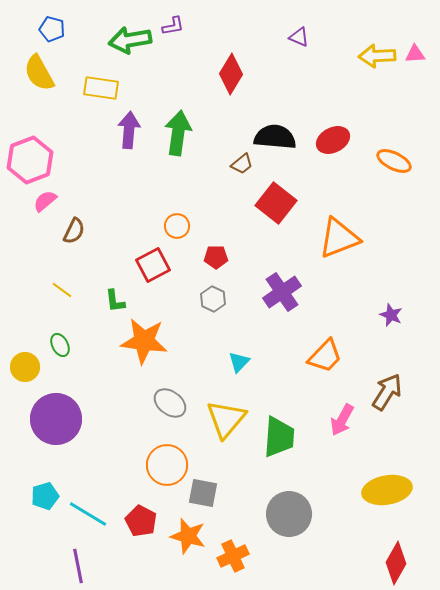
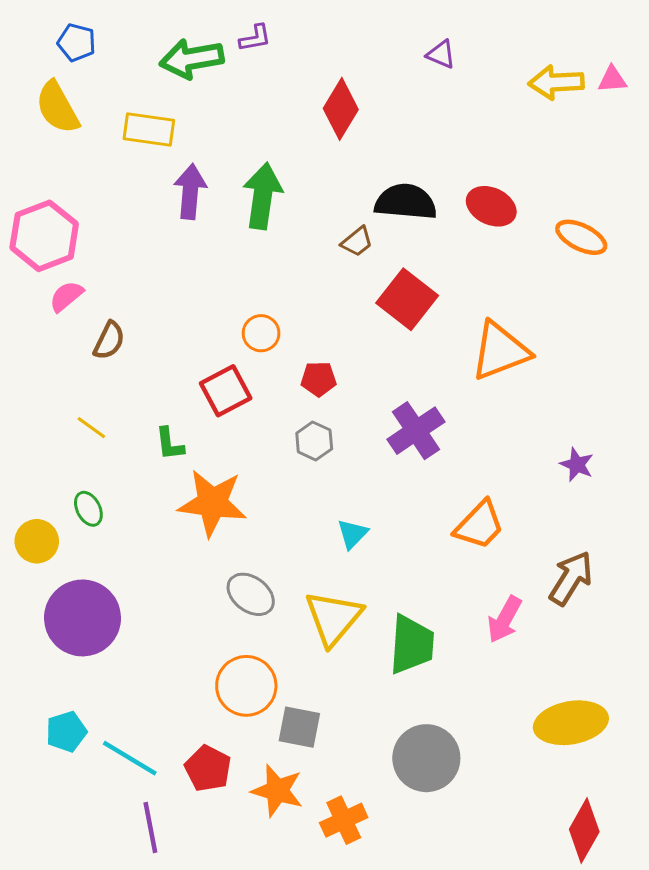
red ellipse: (333, 140) -> (491, 206), turned 52
purple line: (78, 566) -> (150, 828), moved

